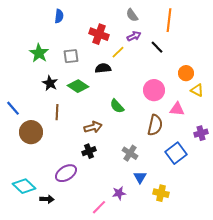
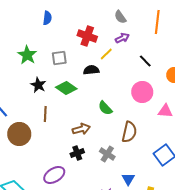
black line: (157, 47) -> (145, 61), moved
brown semicircle: (155, 125) -> (129, 132), moved
gray cross: (130, 153) -> (107, 154), moved

